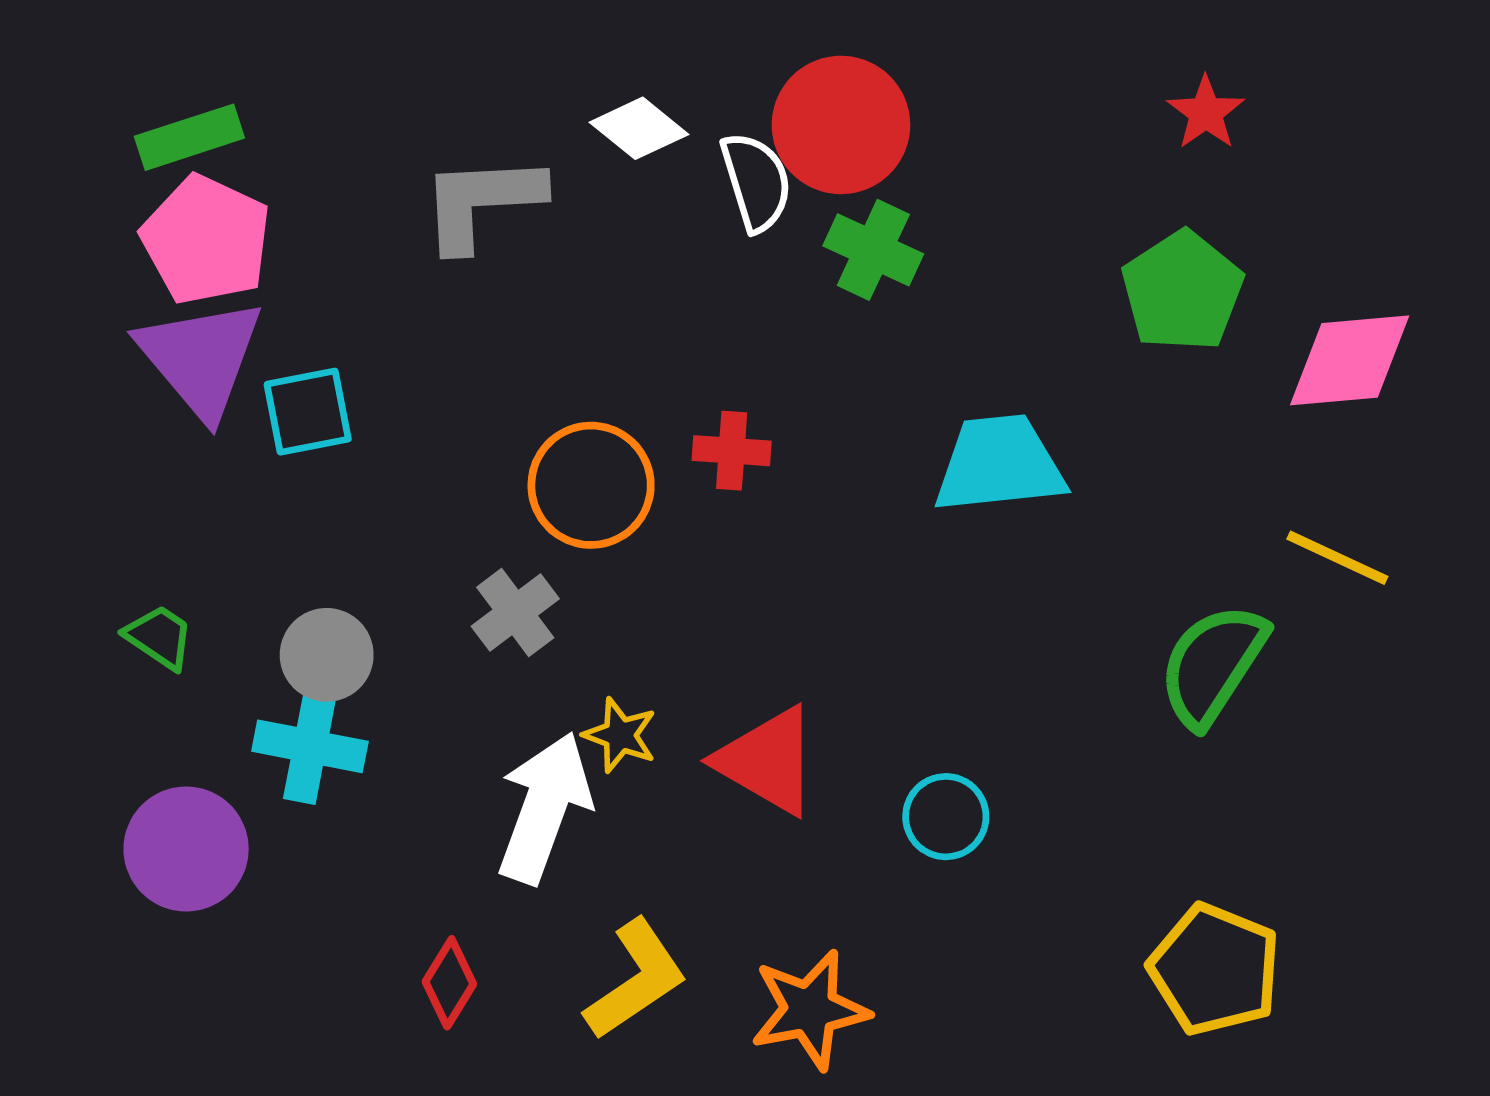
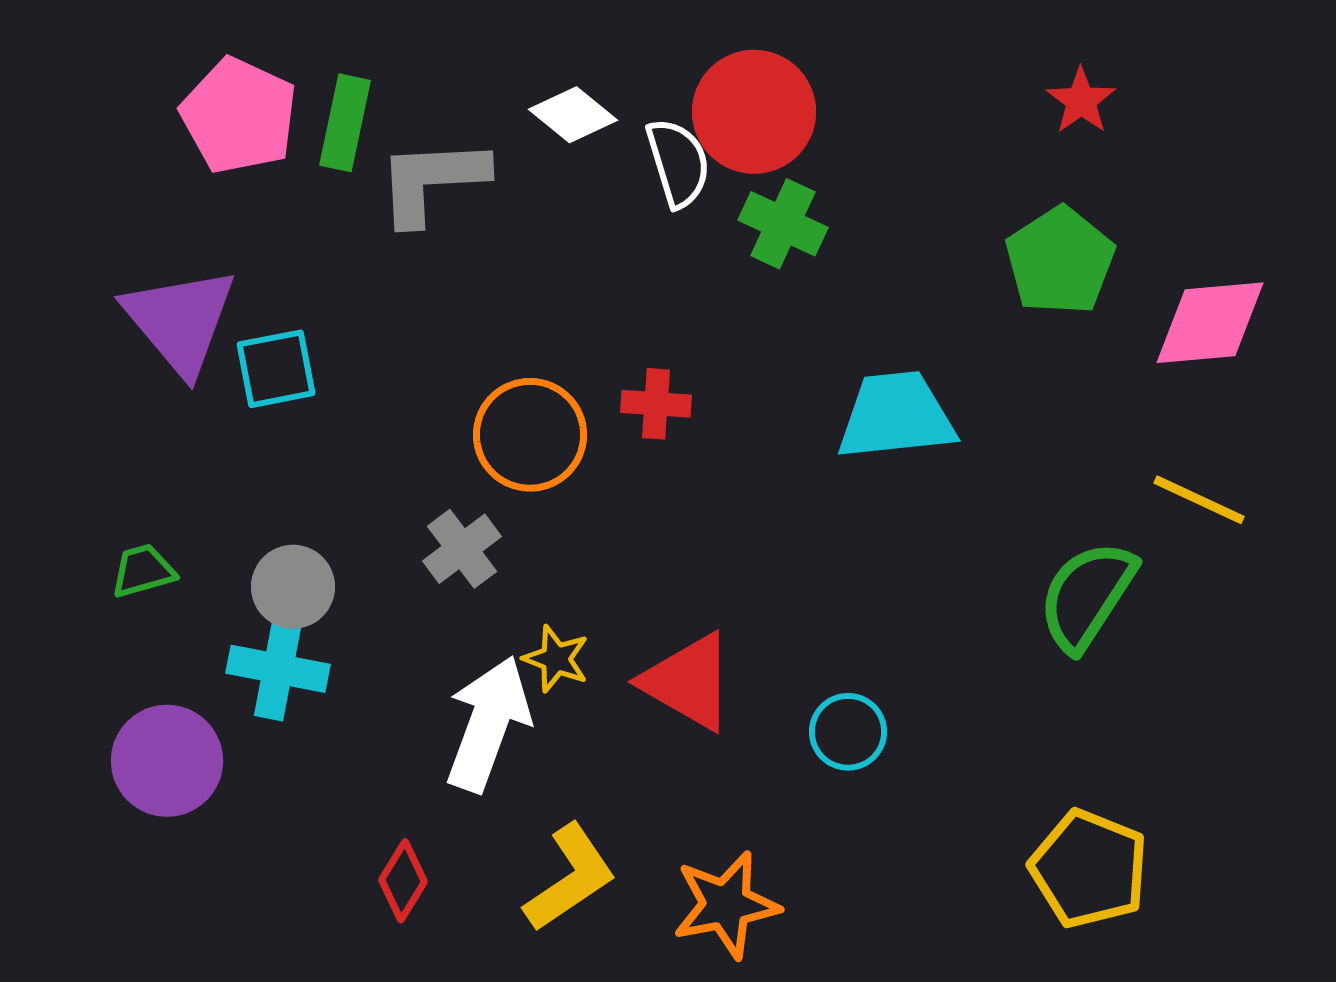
green rectangle: (189, 137) -> (345, 123), moved, turned -60
pink pentagon: (206, 240) -> (239, 116), moved
green trapezoid: (159, 637) -> (143, 571), turned -50

